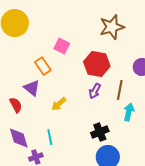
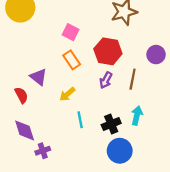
orange rectangle: (43, 66) -> (72, 60), moved
cyan arrow: (129, 112) -> (137, 115), moved
cyan line: (50, 137) -> (80, 120), moved

